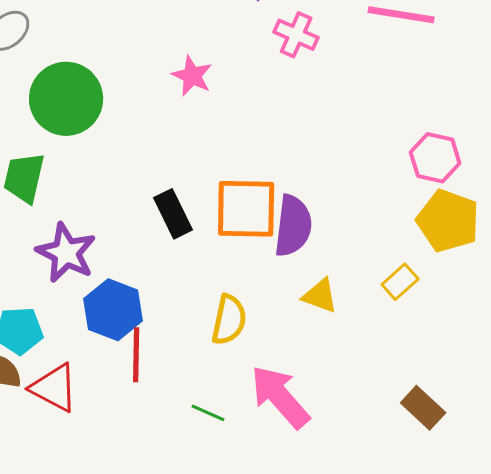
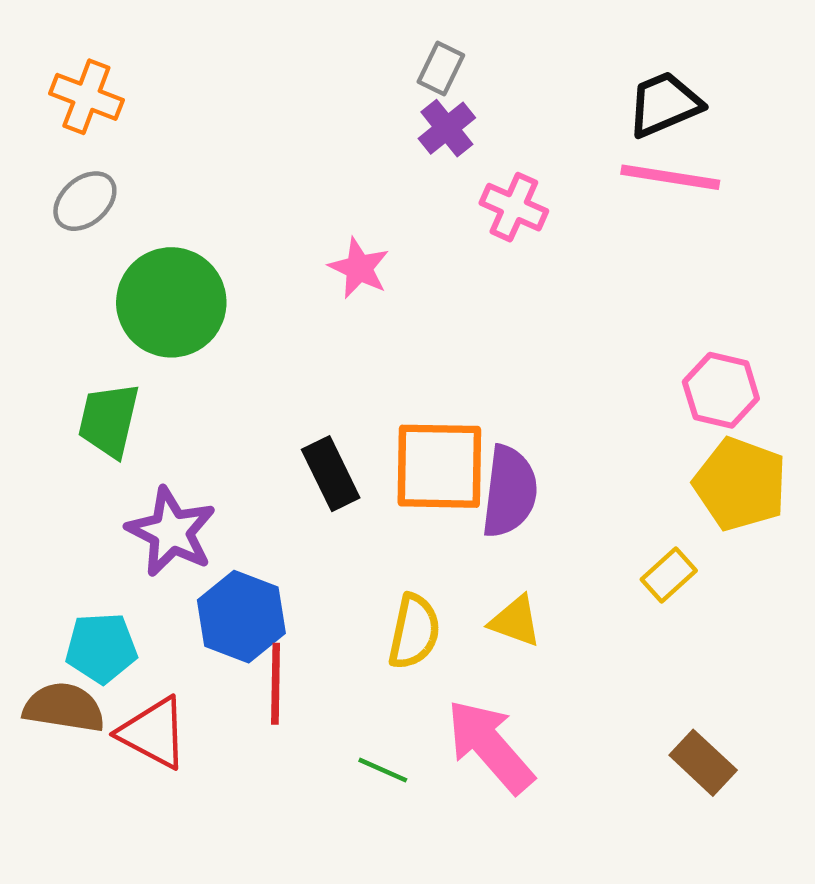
yellow triangle: (320, 296) -> (515, 621), moved

